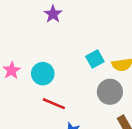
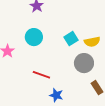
cyan circle: (43, 74) -> (34, 37), moved

